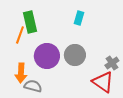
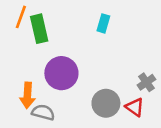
orange line: (20, 35) -> (21, 17), moved
gray circle: (75, 55) -> (106, 103), moved
red triangle: (103, 82) -> (135, 107), size x0.7

